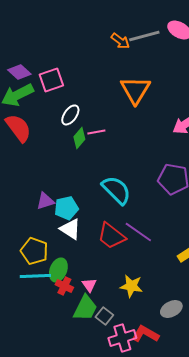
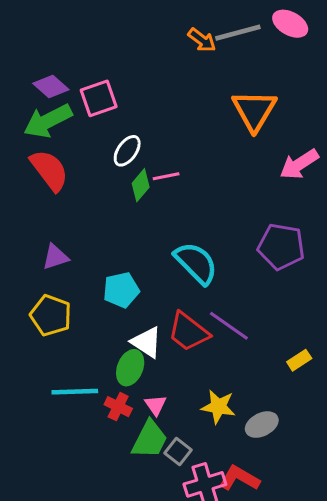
orange triangle: (135, 90) -> (254, 110), moved
purple triangle: (45, 201) -> (55, 257), moved
white triangle: (70, 229) -> (147, 342), moved
yellow pentagon: (34, 251) -> (51, 315), moved
green ellipse: (58, 270) -> (130, 368), moved
gray ellipse: (171, 309) -> (262, 425), moved

